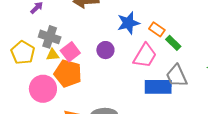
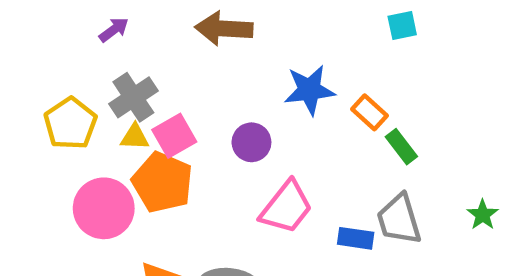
gray cross: (50, 37) -> (133, 97), turned 30
pink trapezoid: (145, 56) -> (286, 207), moved
blue rectangle: (158, 87) -> (356, 238), size x0.6

